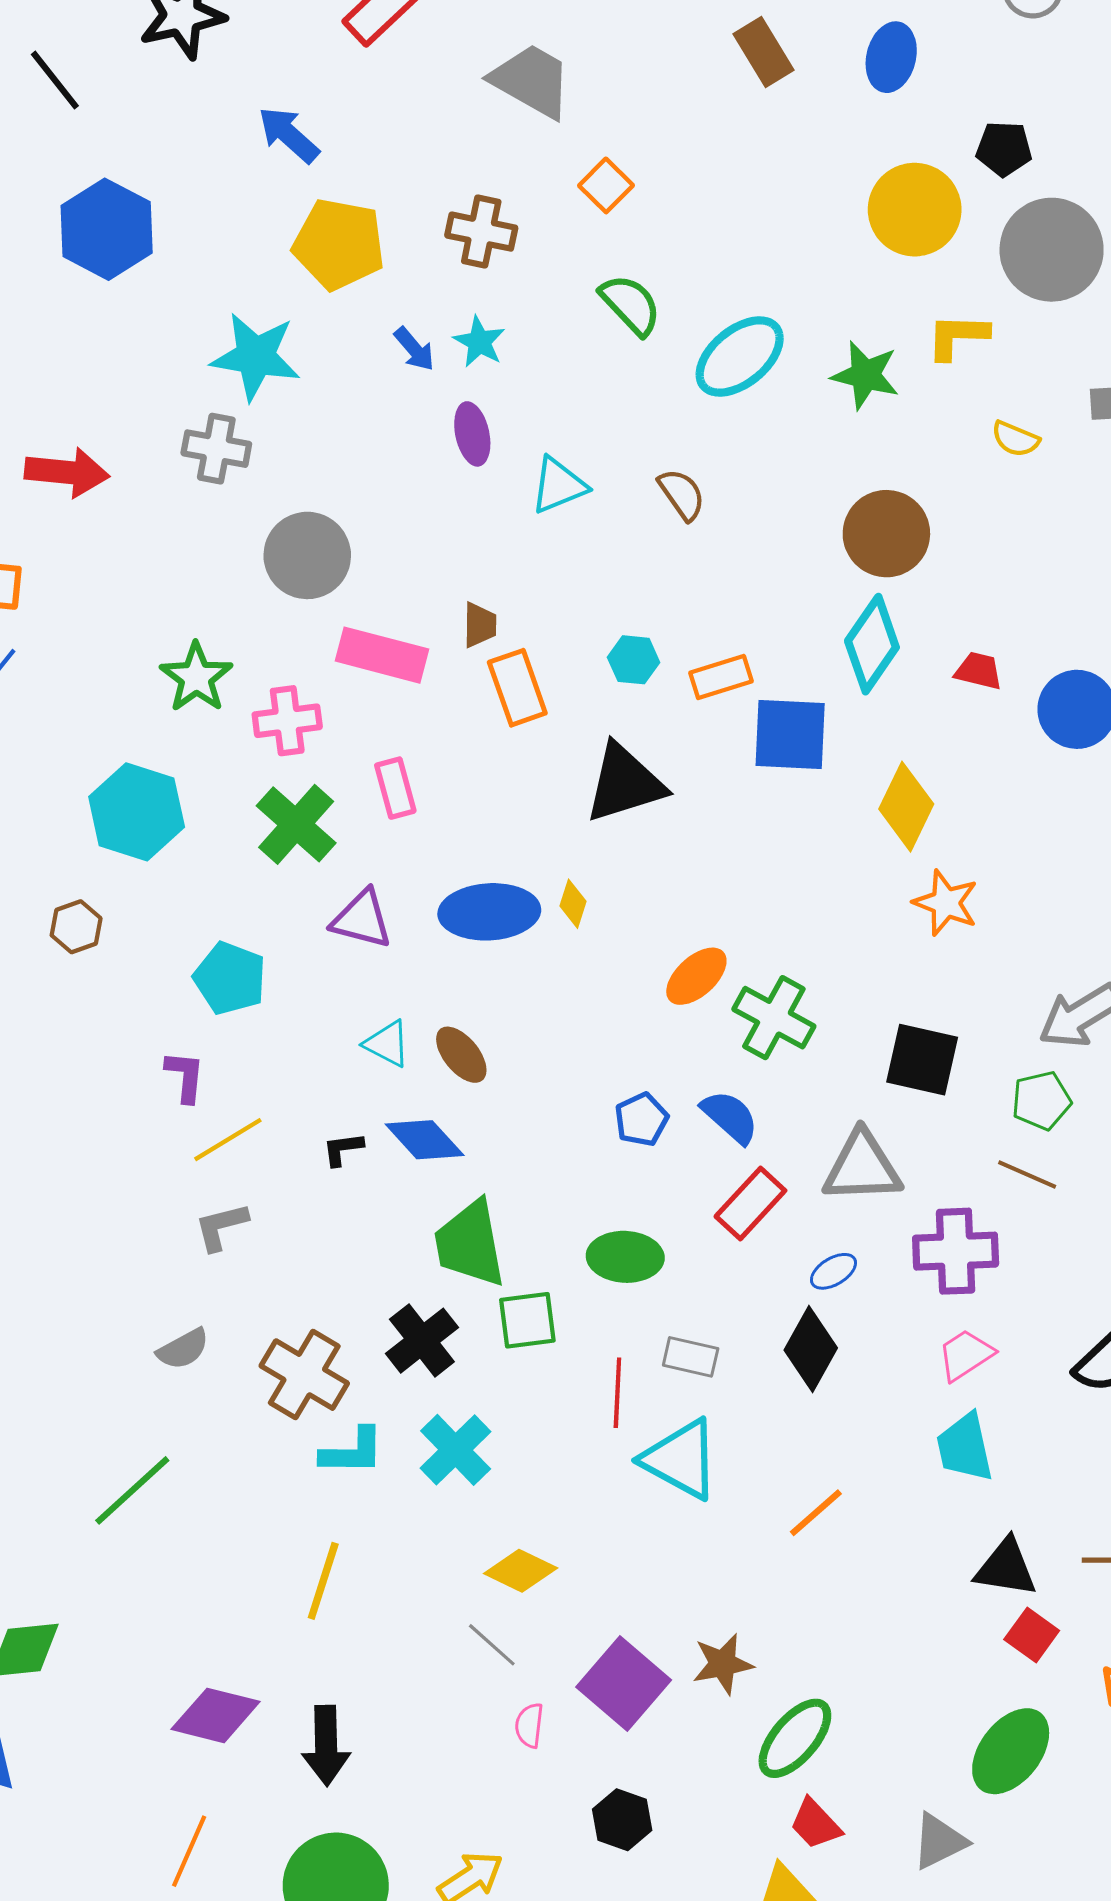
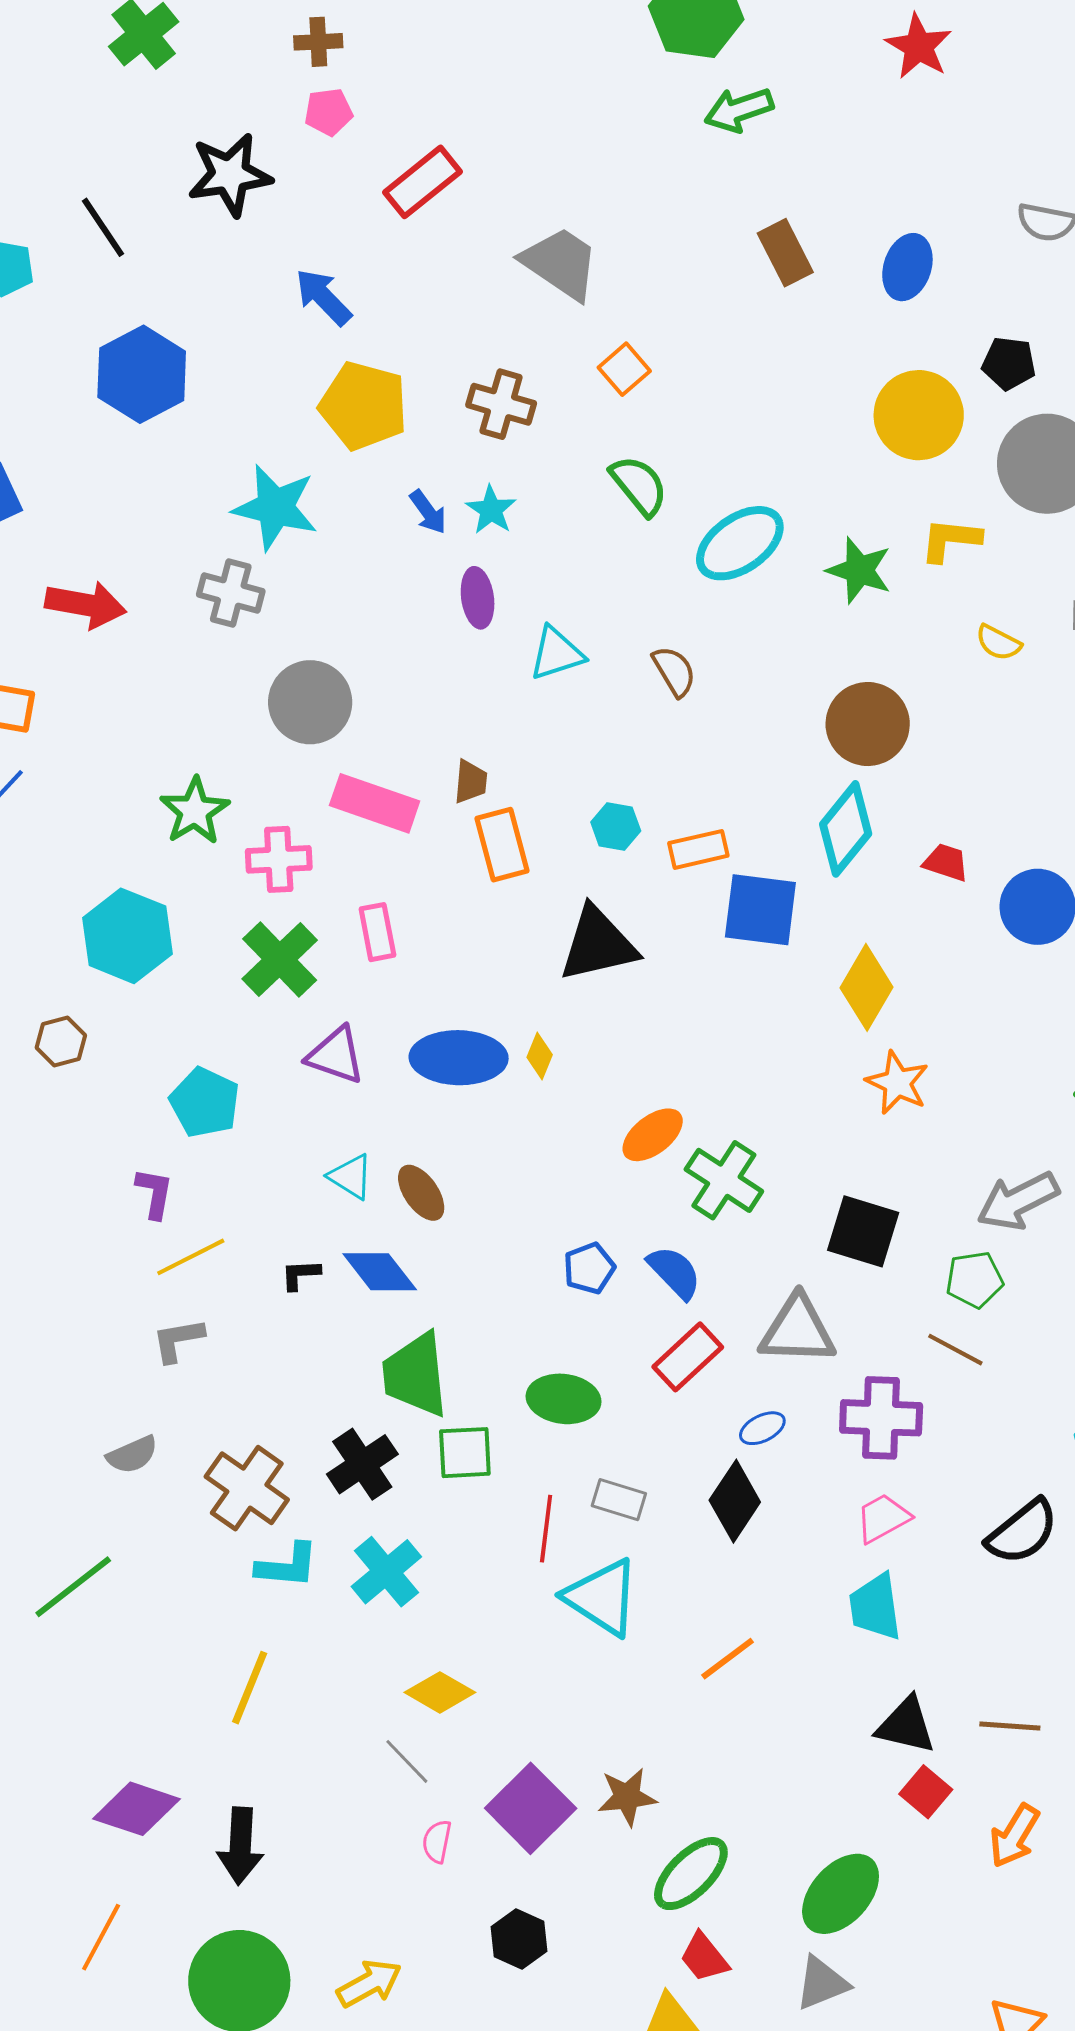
green ellipse: (1011, 1751) -> (841, 1894), moved

